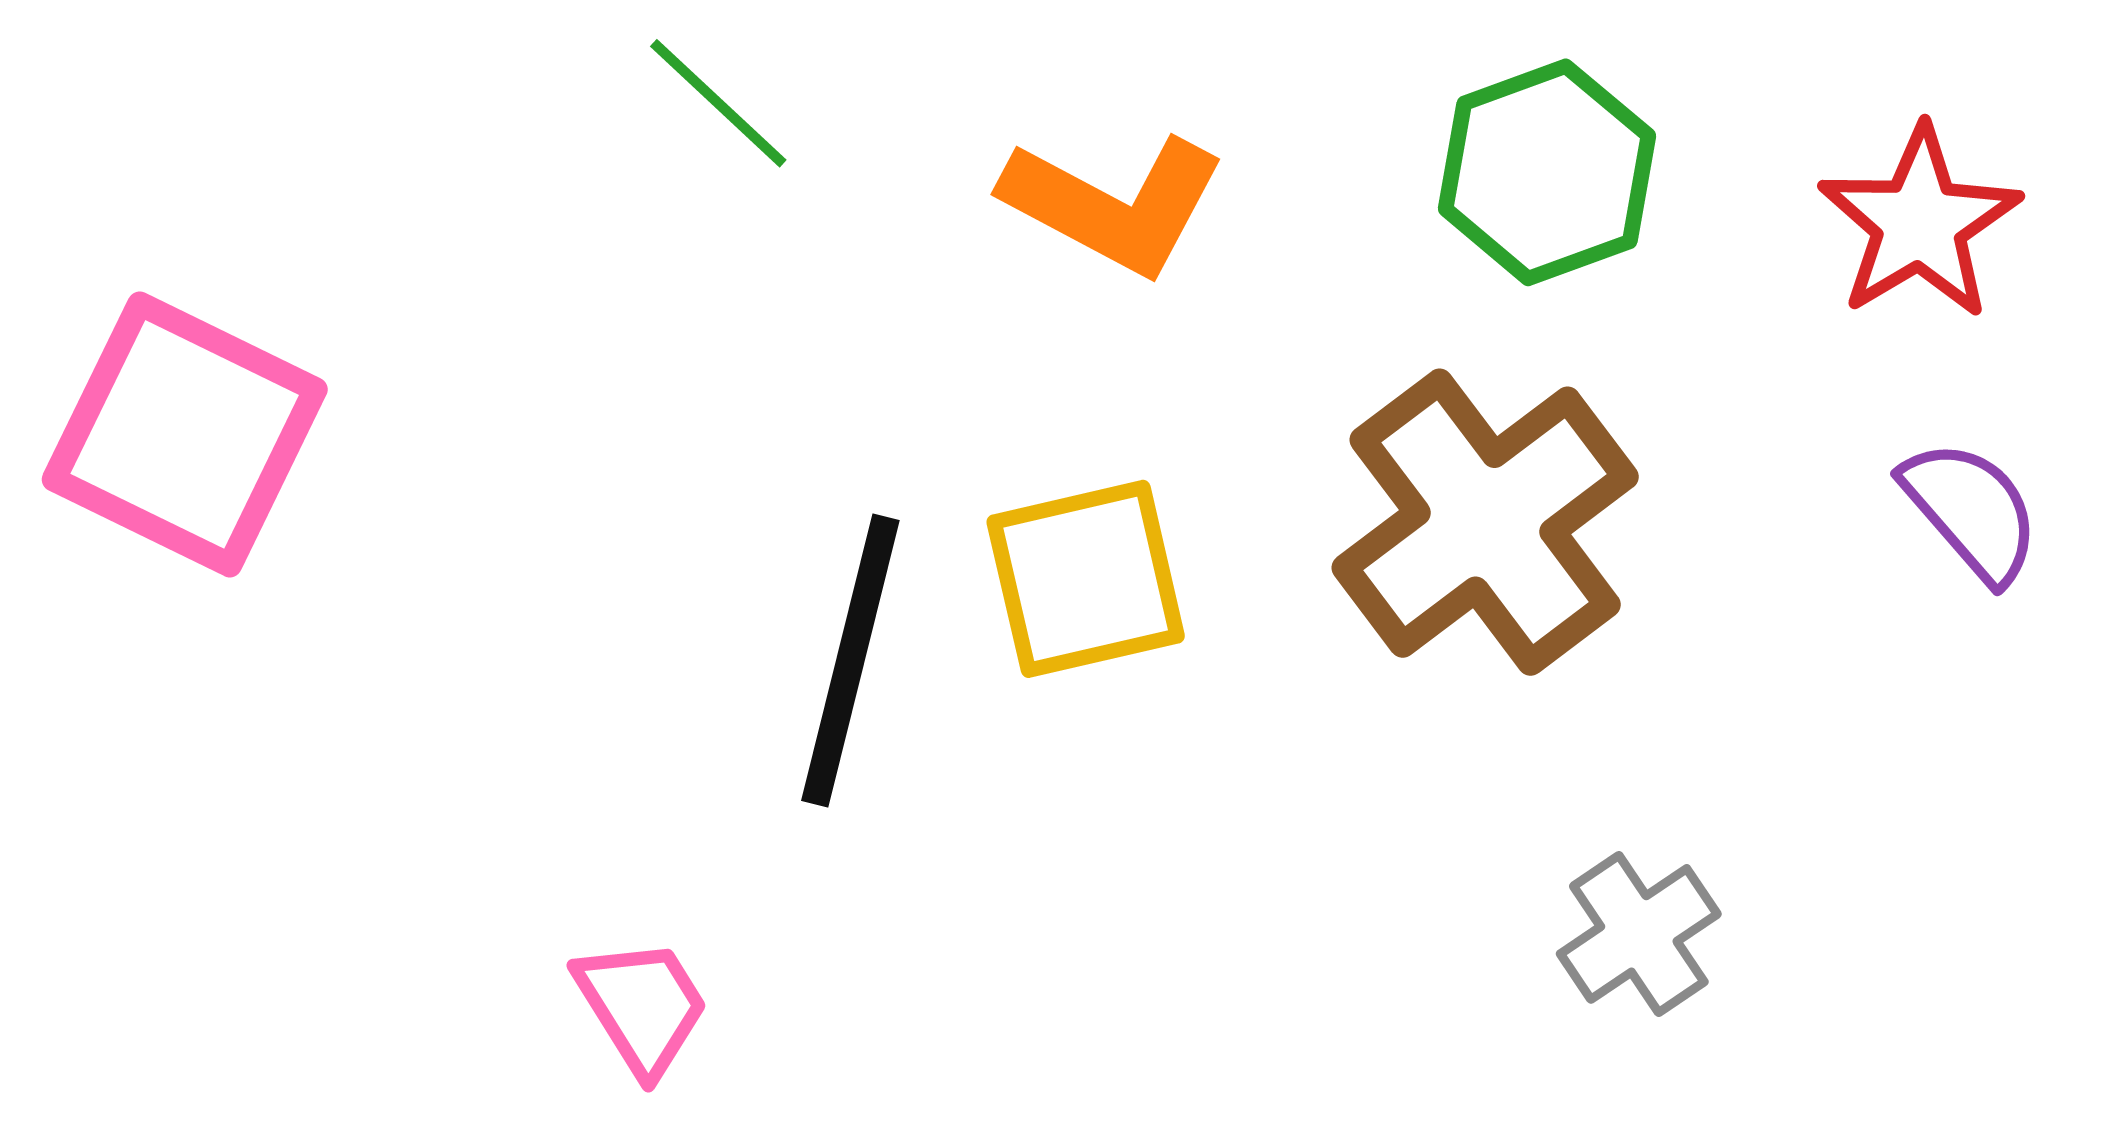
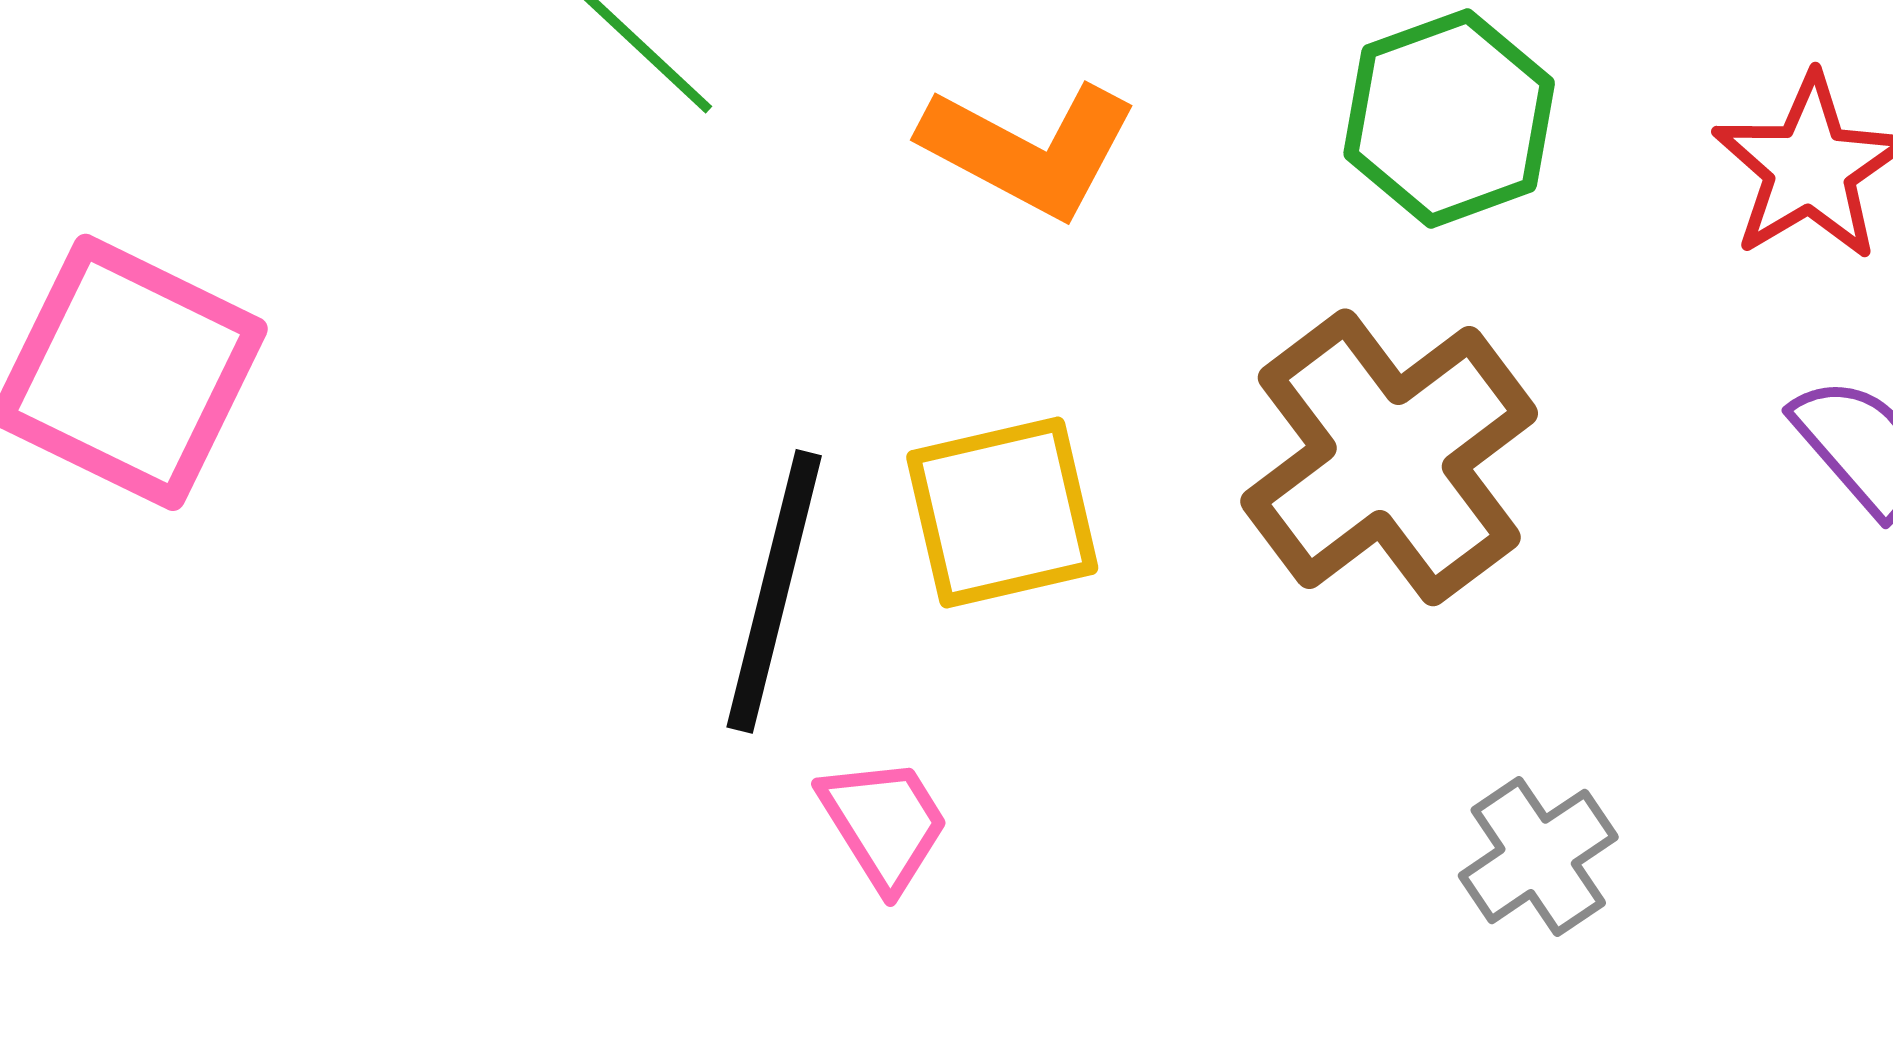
pink trapezoid: (642, 1006) -> (884, 823), moved

